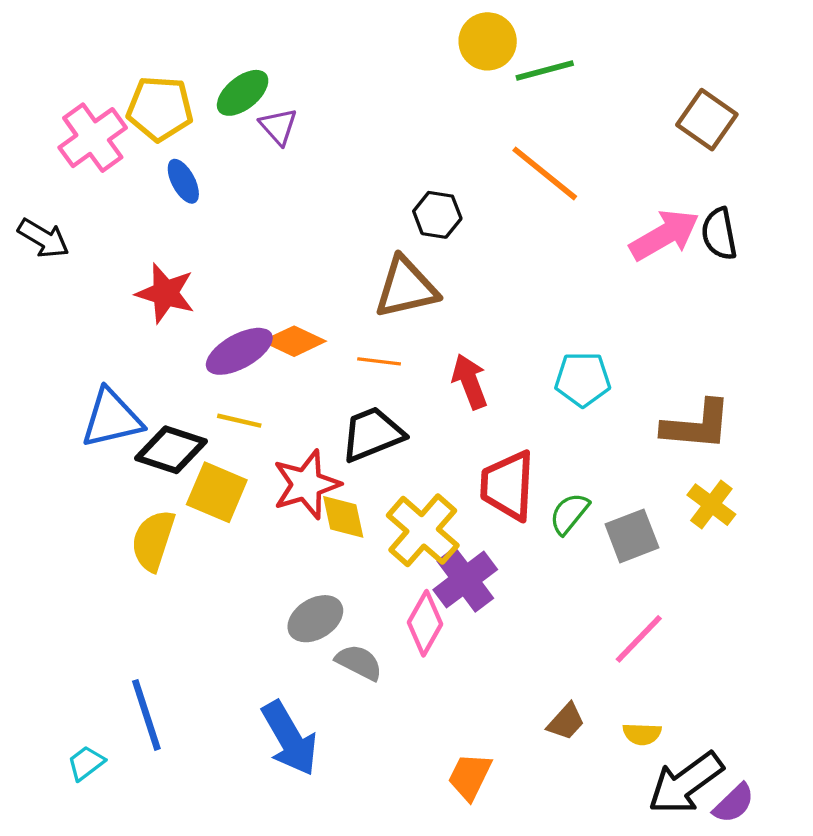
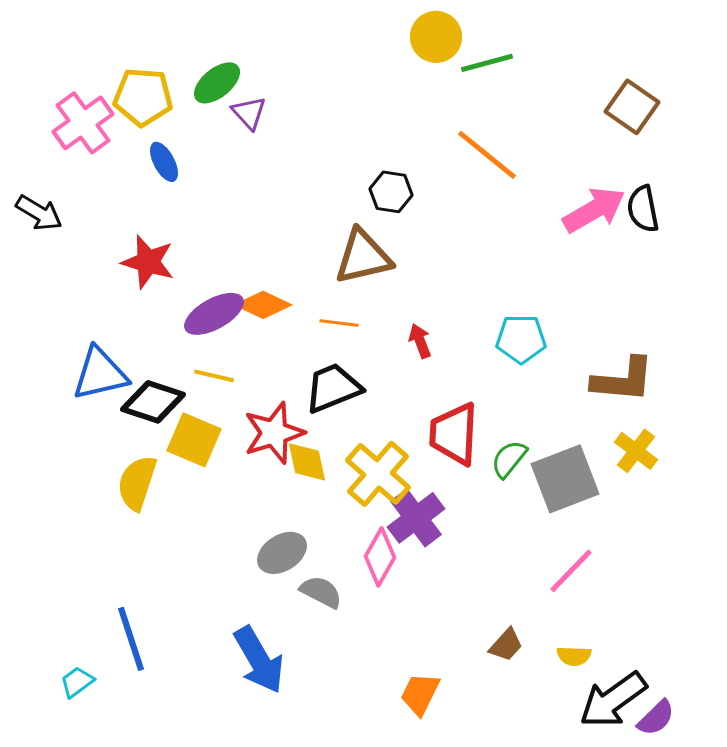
red arrow: (470, 382) -> (420, 341), size x0.7
gray square: (632, 536) -> (565, 479), size x1.4

